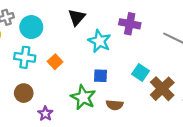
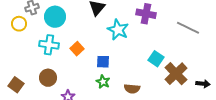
blue square: (101, 76) -> (103, 62), moved
green star: (83, 97) -> (103, 82), size x0.6

